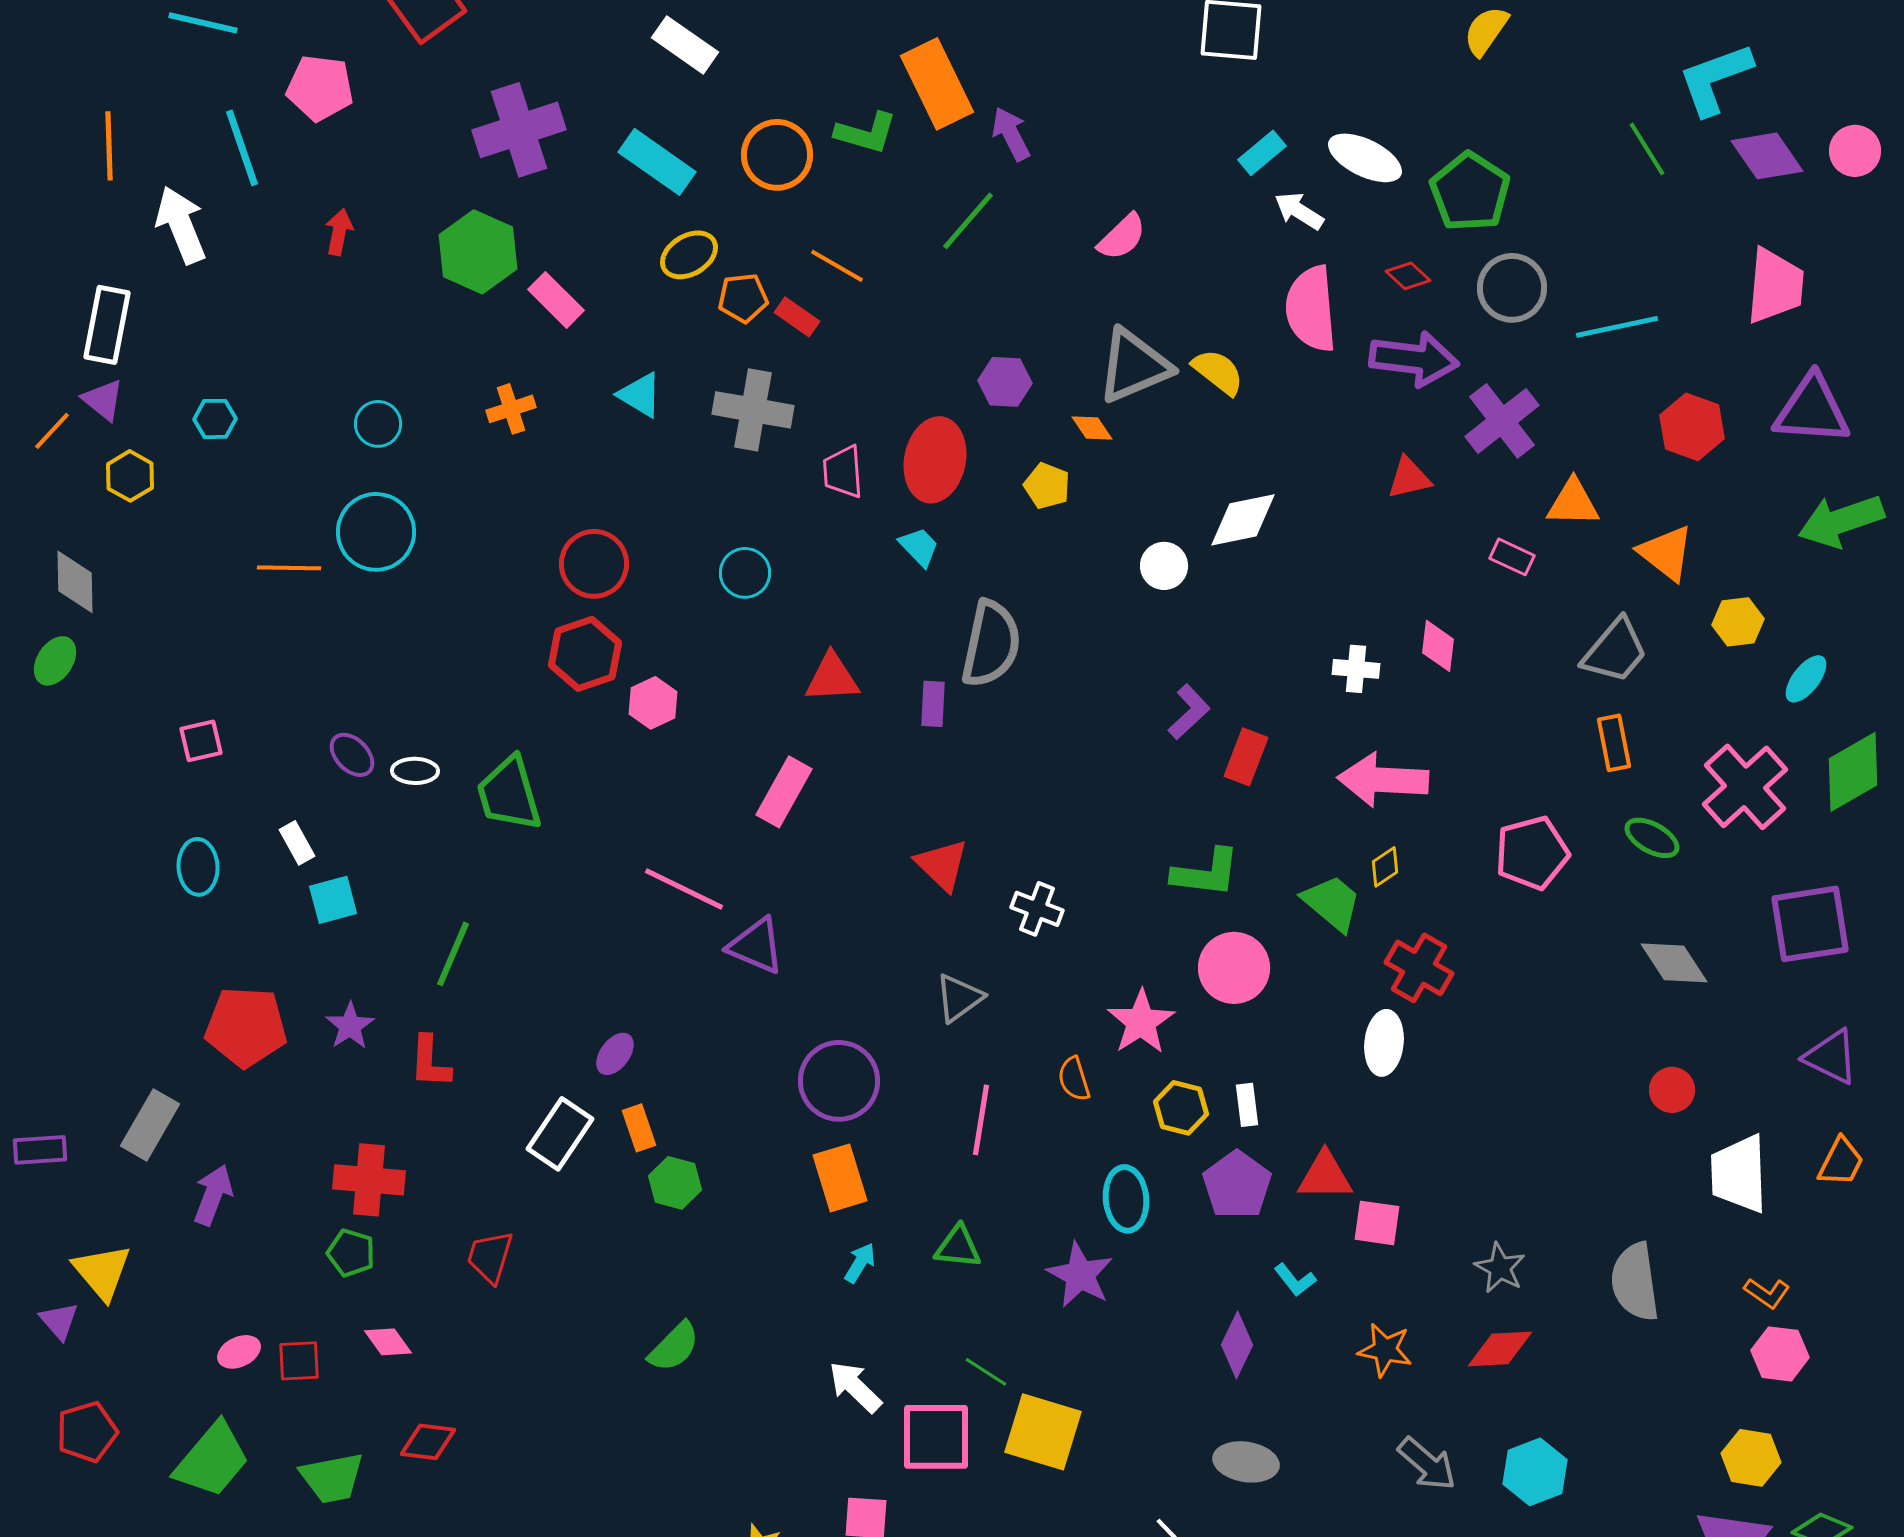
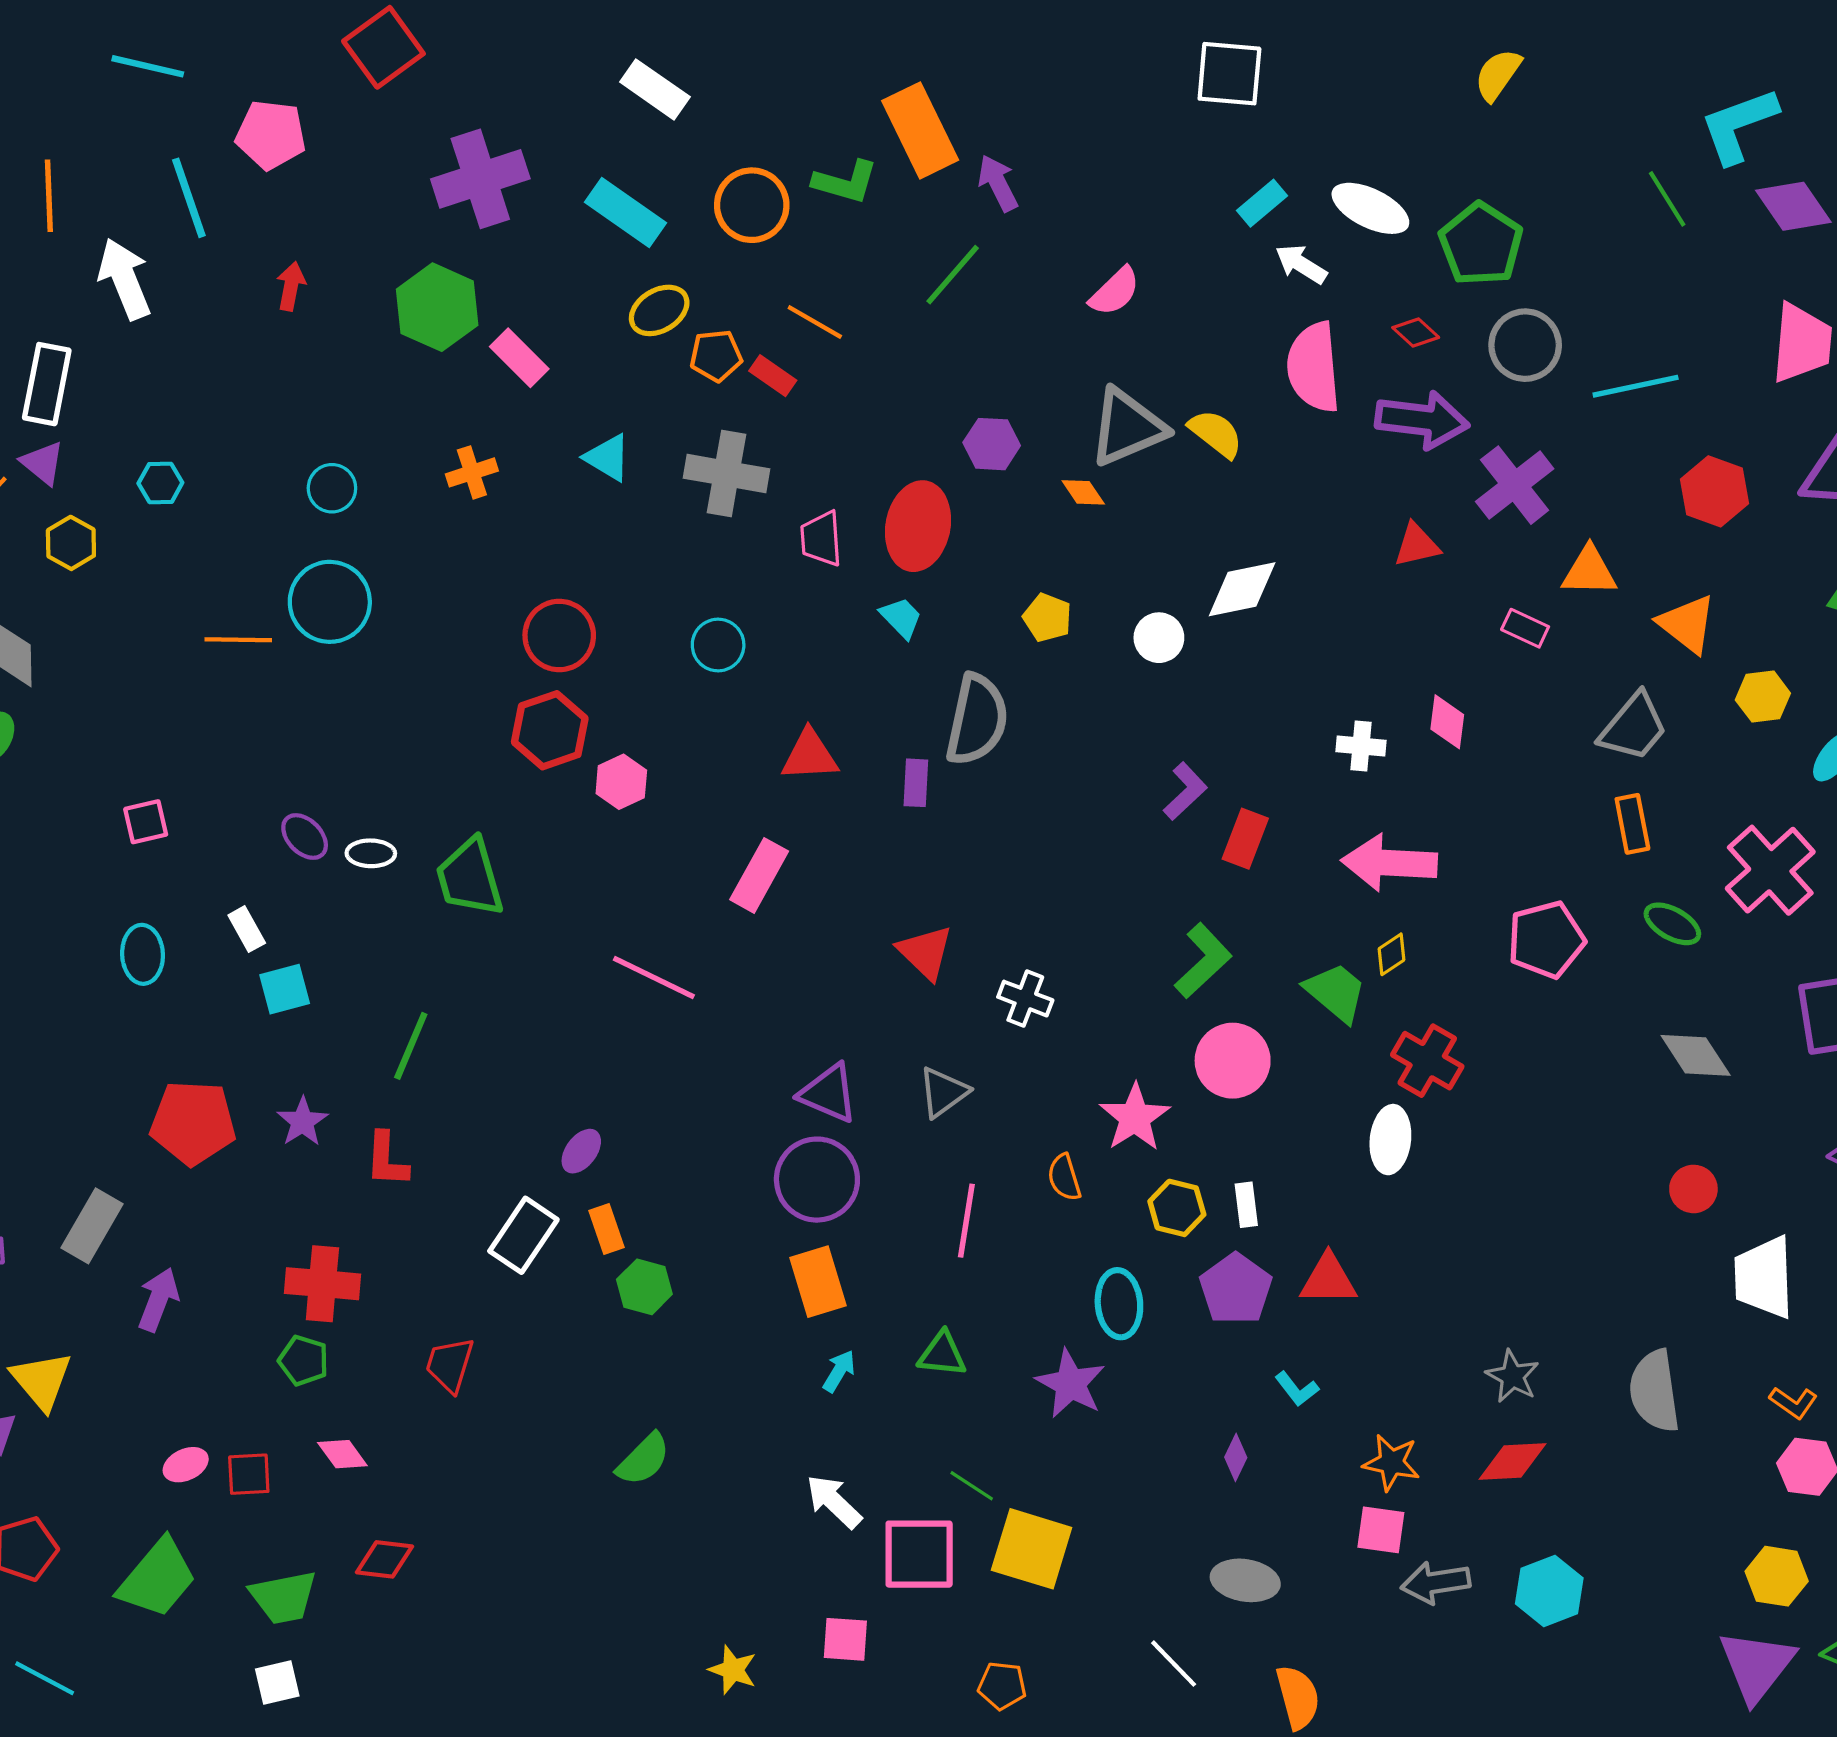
yellow pentagon: (1047, 486) -> (1047, 618), moved
green L-shape: (1206, 873) -> (1203, 961), turned -50
purple triangle: (756, 946) -> (829, 1093), moved
pink square: (1377, 1223) -> (1381, 1530), moved
purple diamond: (1237, 1345) -> (1236, 1457), size x0.7
gray arrow: (1427, 1464) -> (1436, 1583), turned 130

